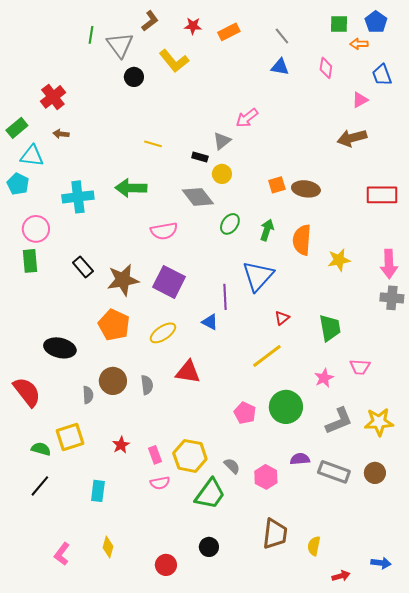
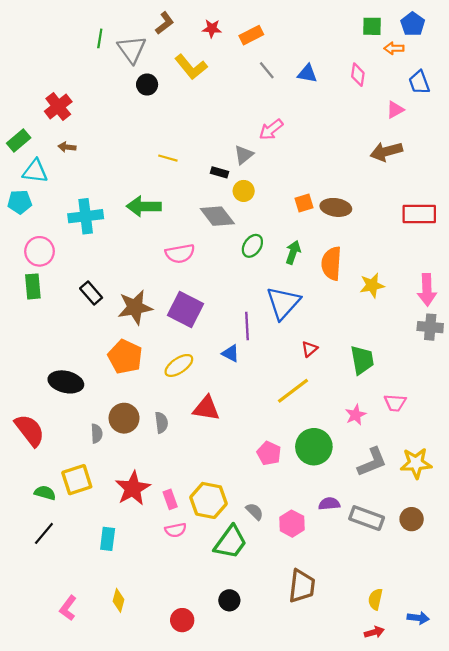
gray line: (282, 36) -> (267, 70), moved
cyan pentagon: (18, 184) -> (20, 202), turned -30
red star: (121, 445) -> (133, 488), size x1.8
yellow semicircle: (314, 546) -> (375, 599), moved

